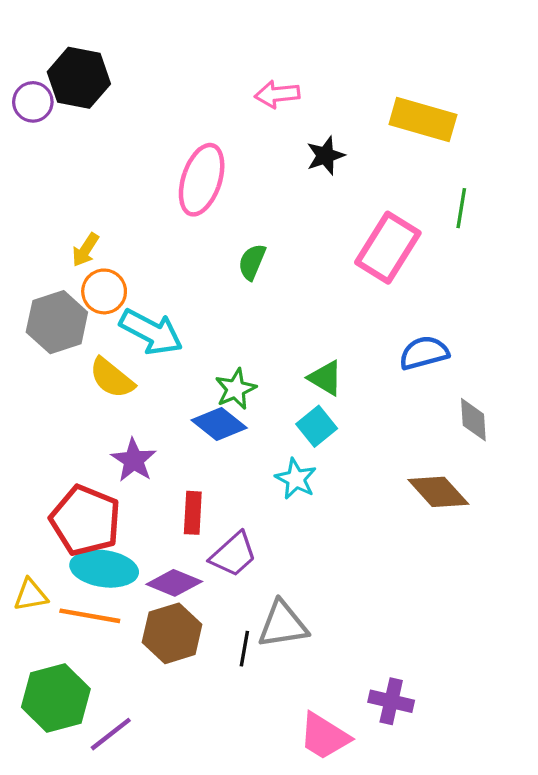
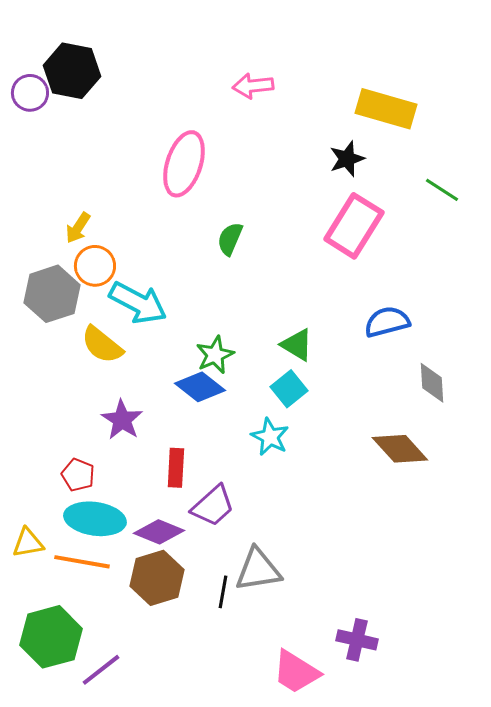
black star: (325, 156) -> (347, 159), moved
green line: (461, 208) -> (442, 190), moved, turned -66
red pentagon: (85, 520) -> (78, 475), size x0.5

